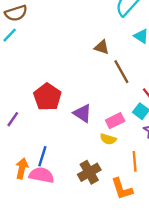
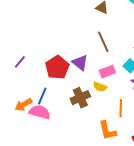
brown line: (121, 72) -> (103, 42), moved
red pentagon: (47, 97) -> (57, 67), moved
orange arrow: (22, 168) -> (24, 105), turned -138
brown cross: (89, 172) -> (80, 98), moved

